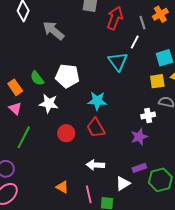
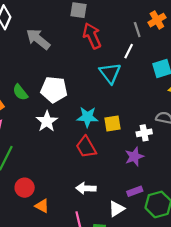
red arrow: (115, 18) -> (92, 36), moved, turned -45
yellow square: (157, 81) -> (113, 124), moved
white star: (49, 103) -> (47, 121), moved, turned 30
red circle: (66, 133) -> (25, 188), moved
orange triangle: (62, 187) -> (42, 206), moved

